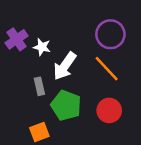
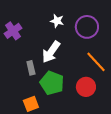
white star: (42, 47) -> (57, 21), moved
orange line: (107, 69) -> (96, 62), moved

